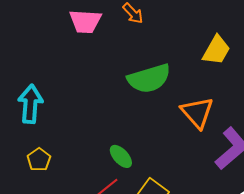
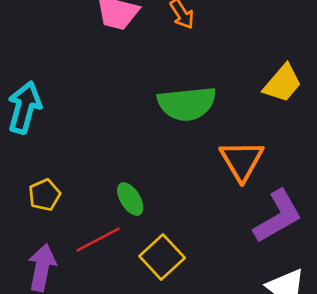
yellow pentagon: (39, 160) -> (44, 195), moved

